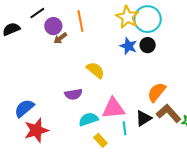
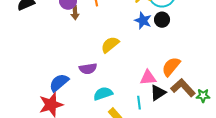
brown arrow: (60, 38) -> (75, 13), turned -56
yellow semicircle: (95, 70) -> (110, 45), turned -78
blue semicircle: (24, 108) -> (59, 83), moved
pink triangle: (113, 108) -> (148, 78), moved, size x0.7

